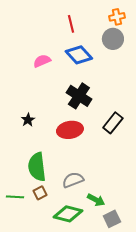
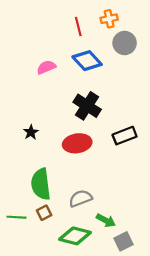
orange cross: (117, 17) -> (109, 19), moved
black rectangle: (113, 123) -> (125, 136), turned 30

